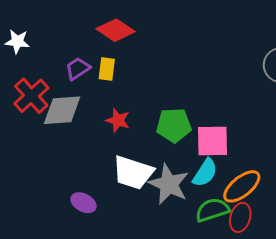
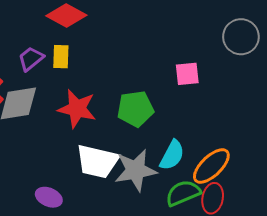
red star: (118, 120) -> (77, 109), size x1.5
pink square: (213, 141) -> (187, 74), moved, size x0.7
gray star: (169, 184) -> (136, 170), turned -30

